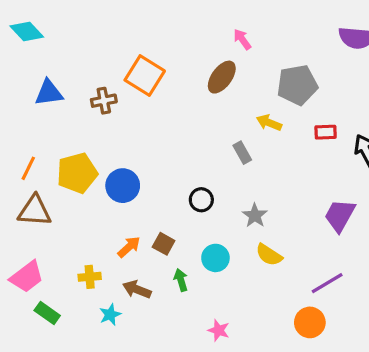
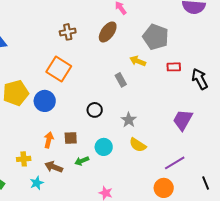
orange square: (145, 75) -> (59, 69), moved
gray pentagon: (297, 85) -> (156, 37), turned 30
brown cross: (104, 101) -> (68, 32), moved
brown square: (164, 244) -> (71, 138), turned -32
orange arrow: (129, 247) -> (49, 140), turned -35
green arrow: (181, 280) -> (82, 161), turned -96

